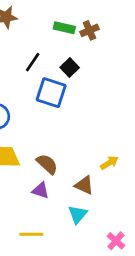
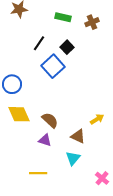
brown cross: (89, 30) -> (92, 22), moved
blue square: (51, 93) -> (53, 66), turned 30

